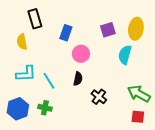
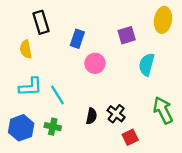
yellow ellipse: (136, 29) -> (163, 20), moved
black semicircle: (78, 79) -> (91, 116), moved
green arrow: (139, 94) -> (163, 110), turned 35
red square: (138, 117) -> (130, 137), moved, turned -32

